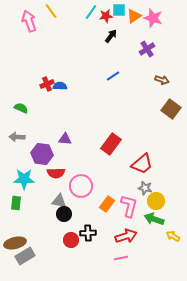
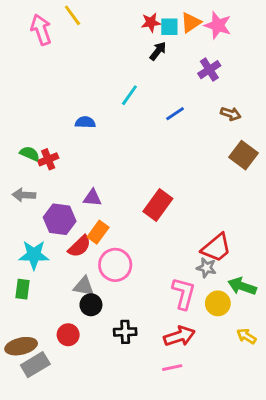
cyan square: (119, 10) -> (169, 27), moved
cyan line: (91, 12) -> (129, 95), moved
blue line: (113, 76) -> (175, 114), moved
red cross: (47, 84) -> (48, 159), moved
red trapezoid: (142, 164) -> (216, 248), moved
red semicircle: (56, 173) -> (80, 246), turned -42
yellow circle: (156, 201) -> (218, 303), moved
orange rectangle: (107, 204) -> (98, 232), moved
green arrow: (154, 219) -> (242, 286), moved
red circle: (71, 240) -> (68, 335), moved

